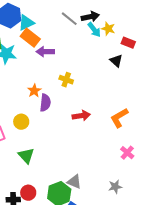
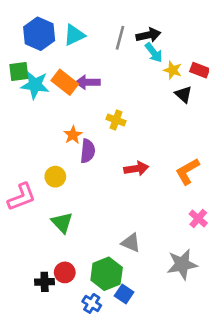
gray line: (69, 19) -> (120, 38), turned 66
cyan triangle: (26, 23) -> (74, 35), moved
yellow star: (108, 29) -> (173, 70), moved
orange rectangle: (30, 38) -> (65, 82), moved
gray triangle: (74, 182) -> (131, 243), moved
gray star: (115, 187) -> (182, 264), size x1.6

